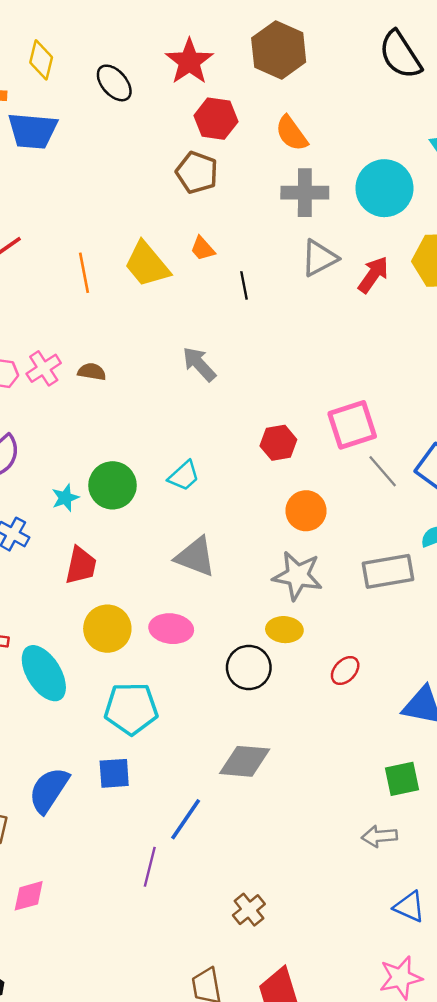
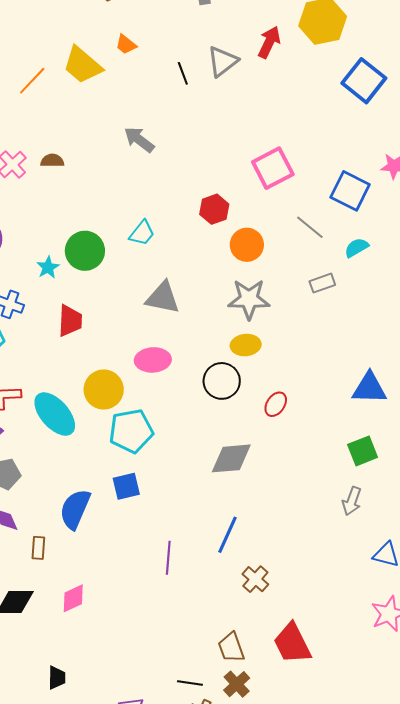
gray triangle: (319, 258) -> (222, 61), moved
orange line: (84, 273) -> (32, 81), turned 64
black line: (244, 285) -> (183, 73), moved
red hexagon: (278, 443) -> (214, 209), moved
gray line: (383, 471) -> (310, 227), moved
gray rectangle: (388, 571) -> (322, 283), size x0.6
yellow circle: (107, 629) -> (104, 390), moved
red ellipse: (345, 671) -> (276, 404), moved
blue line: (186, 819) -> (227, 535), moved
gray arrow: (379, 836) -> (352, 501), turned -56

